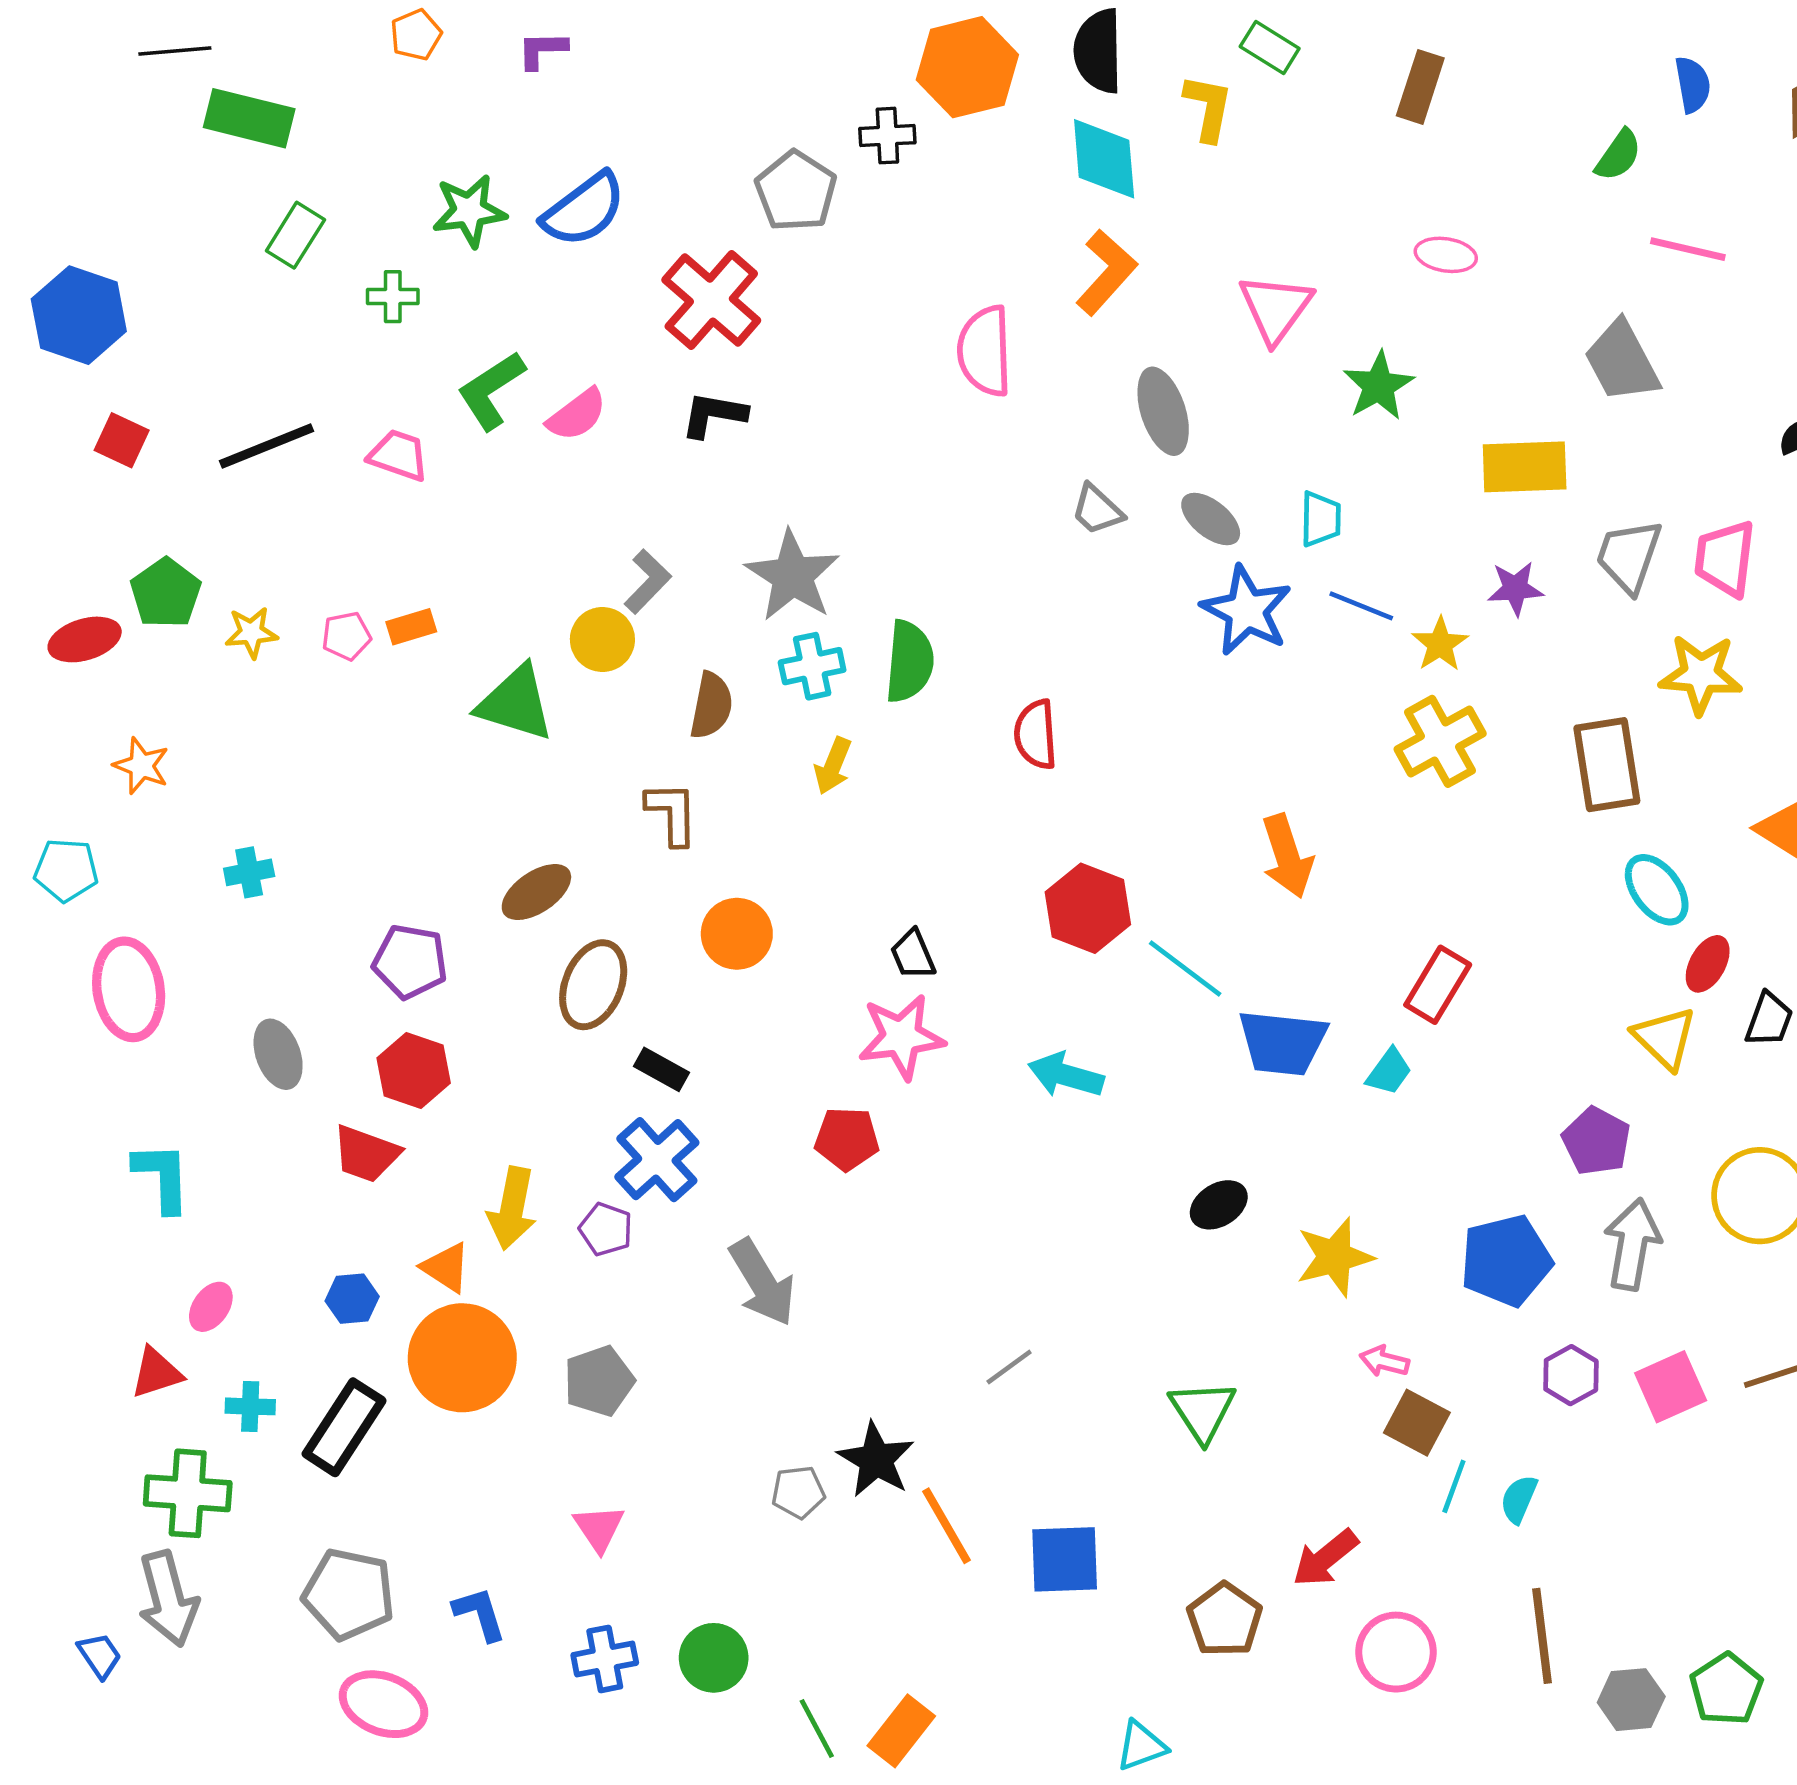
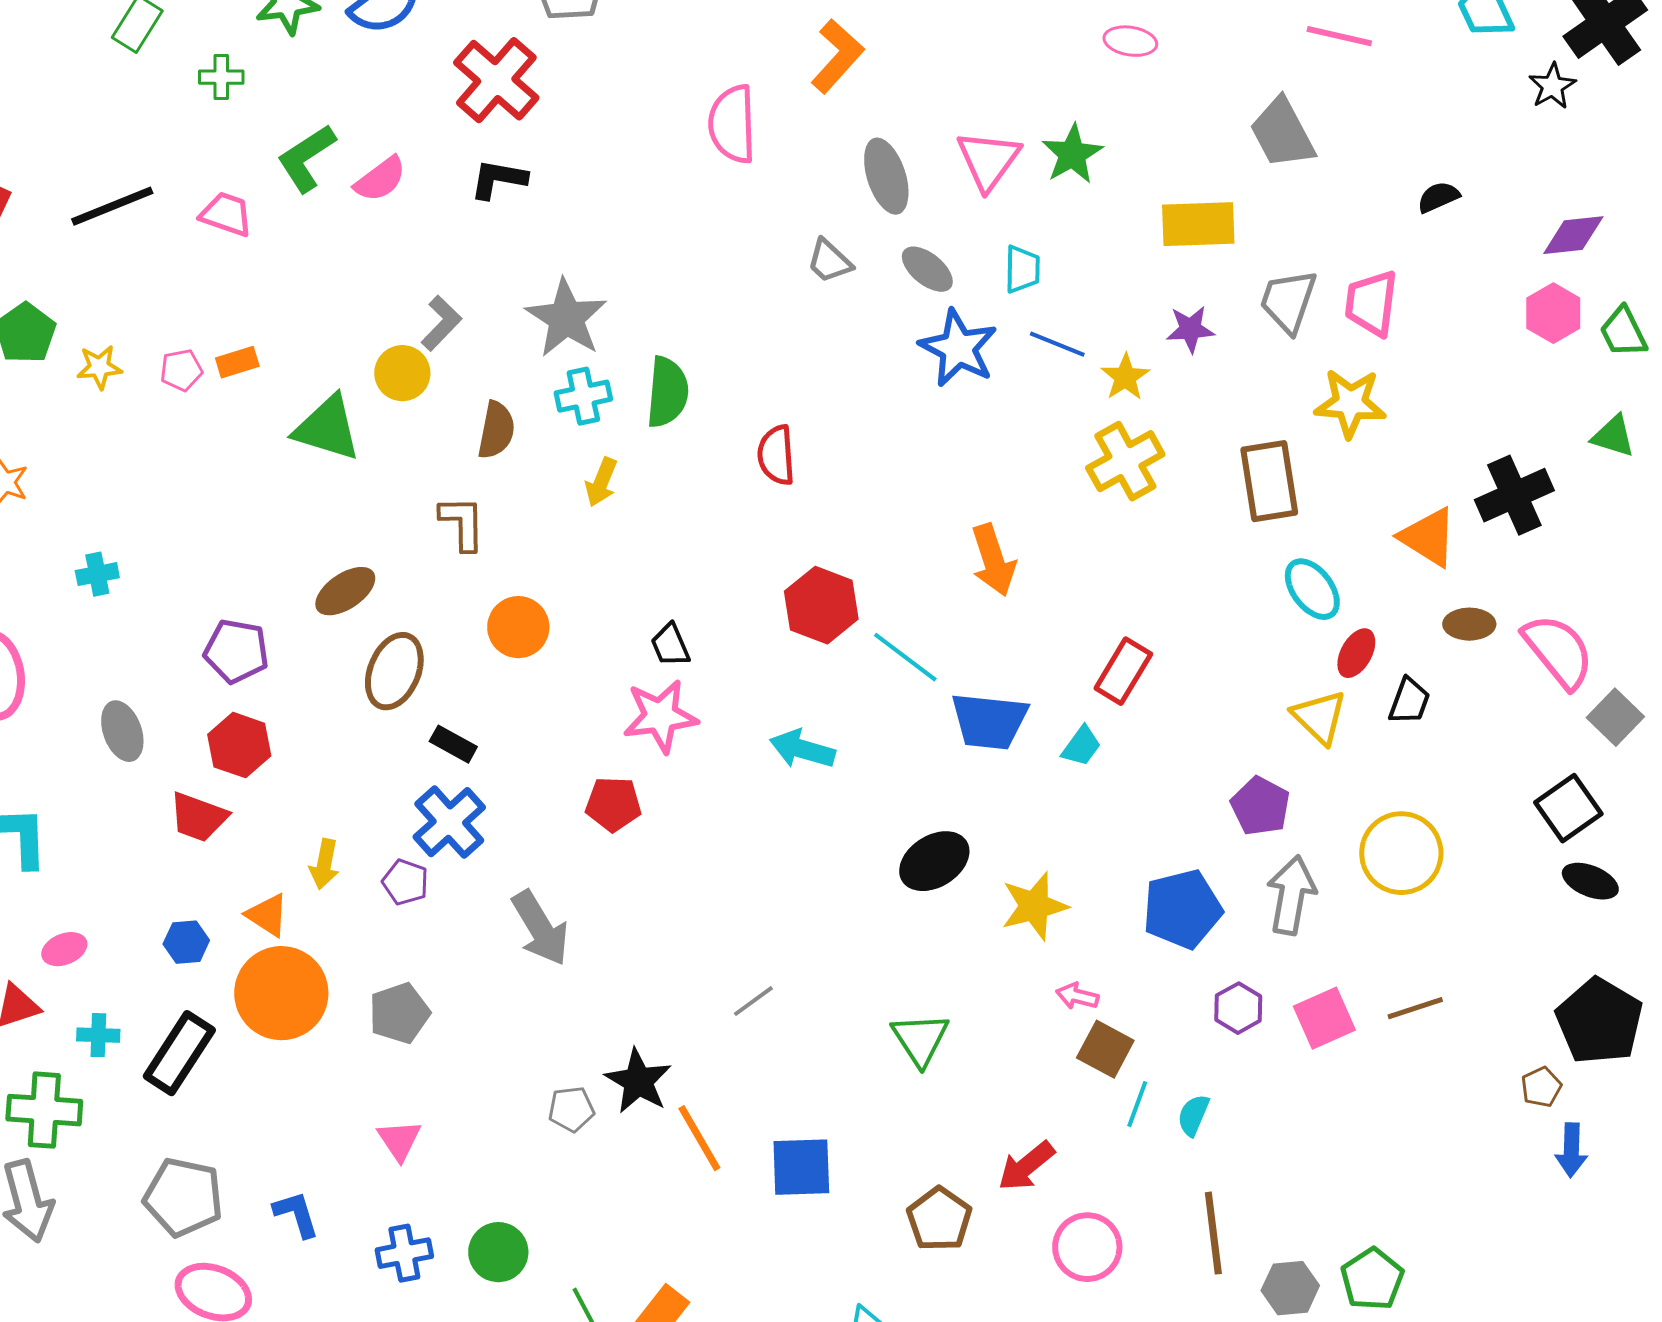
pink triangle: (1276, 308) -> (988, 160), moved
black ellipse: (1219, 1205) -> (934, 861), size x1.4
yellow arrow: (512, 1208) -> (324, 864), size x0.7
pink ellipse: (211, 1307) -> (64, 949), turned 33

